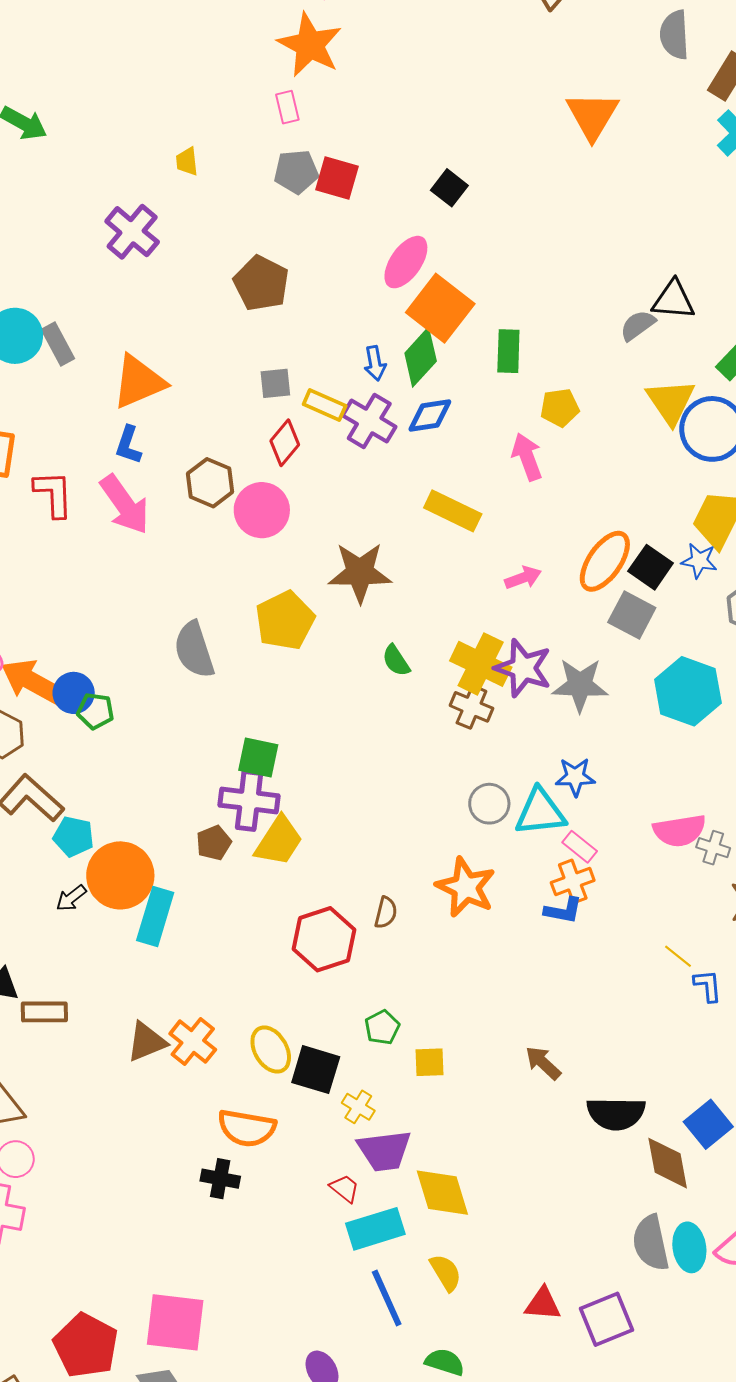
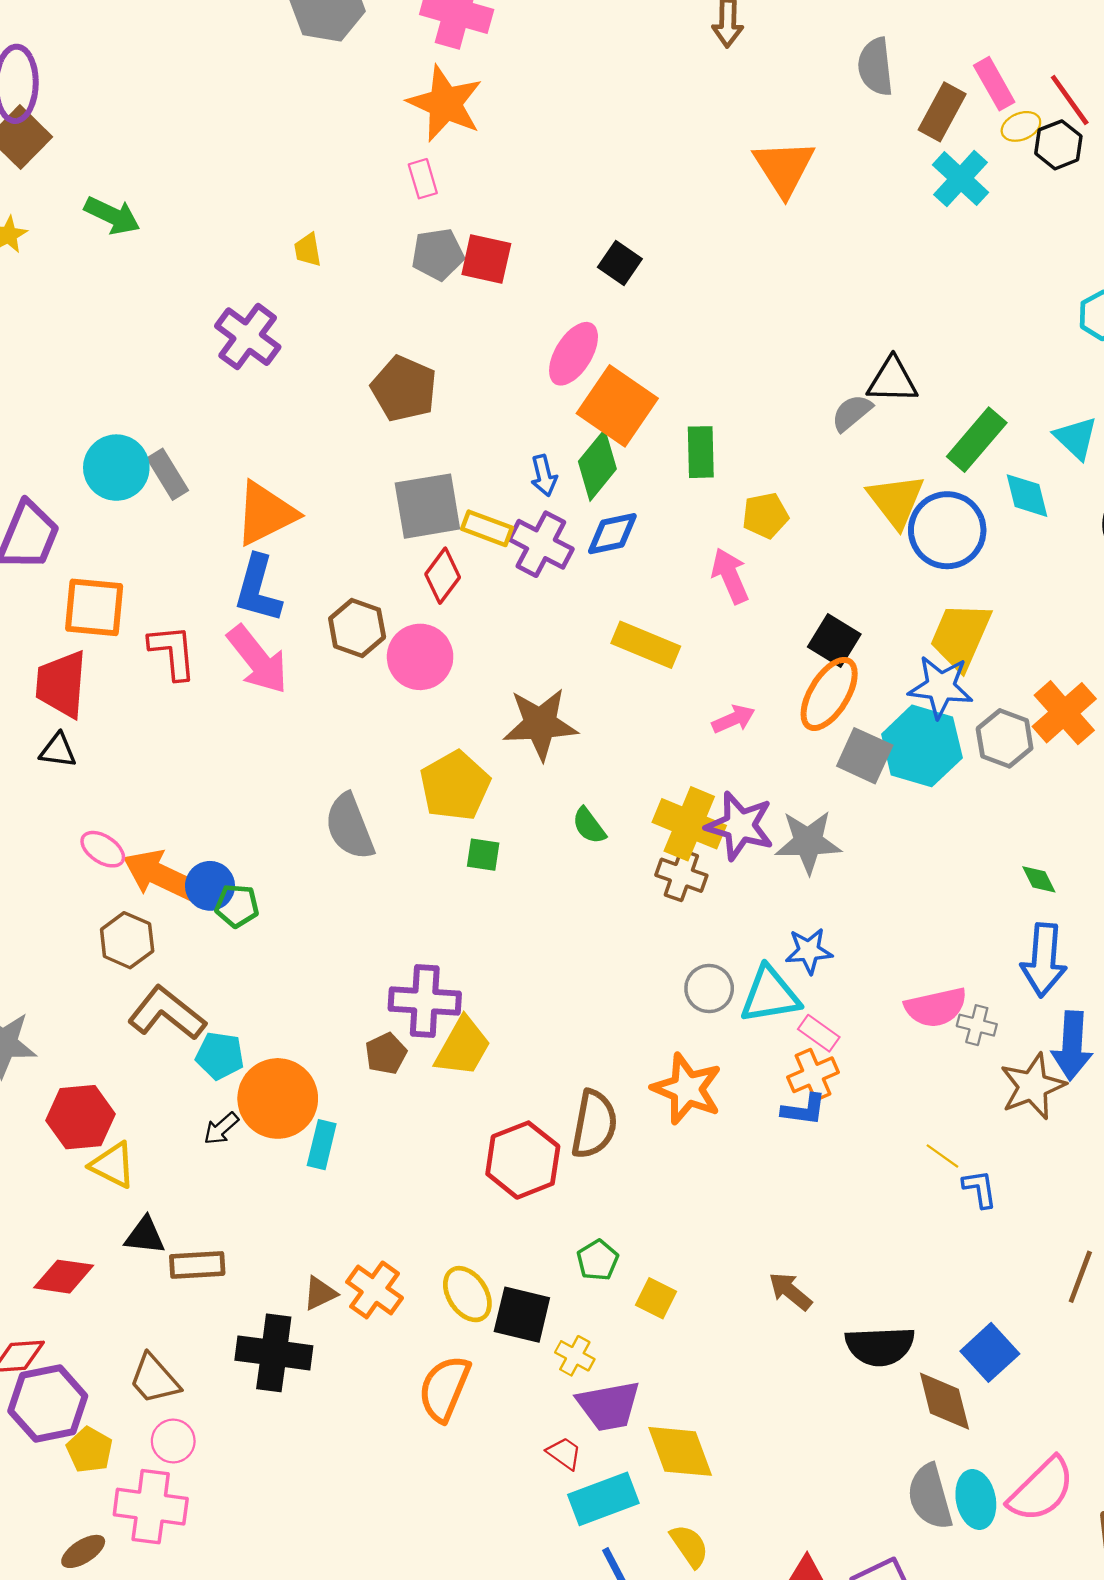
gray square: (275, 383) -> (427, 506), size x1.8
blue L-shape: (128, 445) -> (258, 589), size x1.5
blue star: (699, 561) -> (941, 687), size x1.5
black square: (651, 567) -> (834, 640), moved
cyan hexagon: (688, 691) -> (922, 746), moved
green square: (258, 757) -> (483, 855), moved, size x0.7
brown semicircle: (386, 913) -> (594, 1124), size x1.8
cyan rectangle: (155, 916) -> (322, 1145), size x0.7
brown triangle: (146, 1042) -> (320, 1293), size x0.7
yellow square: (430, 1062) -> (656, 1298), turned 32
orange semicircle: (247, 1128) -> (444, 1388), turned 106
black cross: (220, 1179) -> (274, 1353), moved, size x1.6

